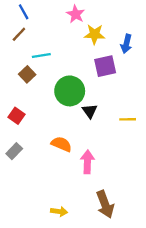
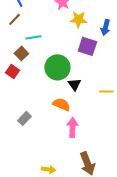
purple square: (105, 66) -> (87, 46), turned 30
red square: (17, 116) -> (12, 71), moved
orange semicircle: (61, 144) -> (61, 104), moved
gray rectangle: (14, 151) -> (24, 118), moved

